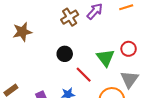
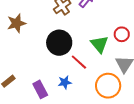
black circle: (65, 54) -> (59, 43), size x1.6

